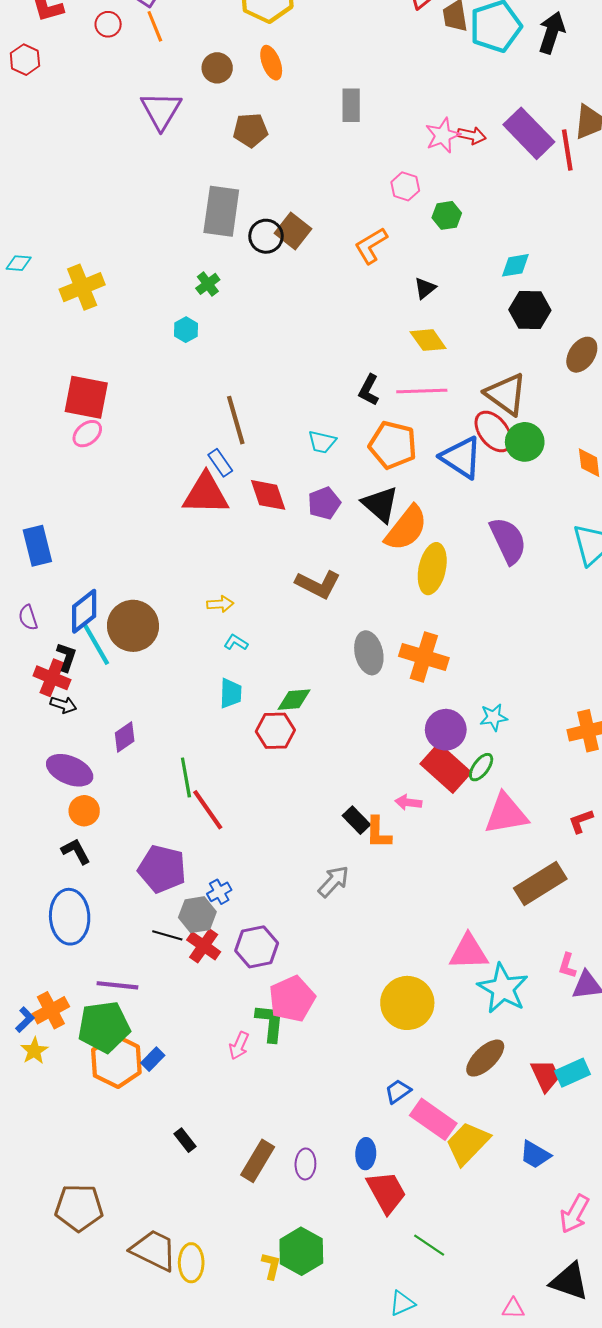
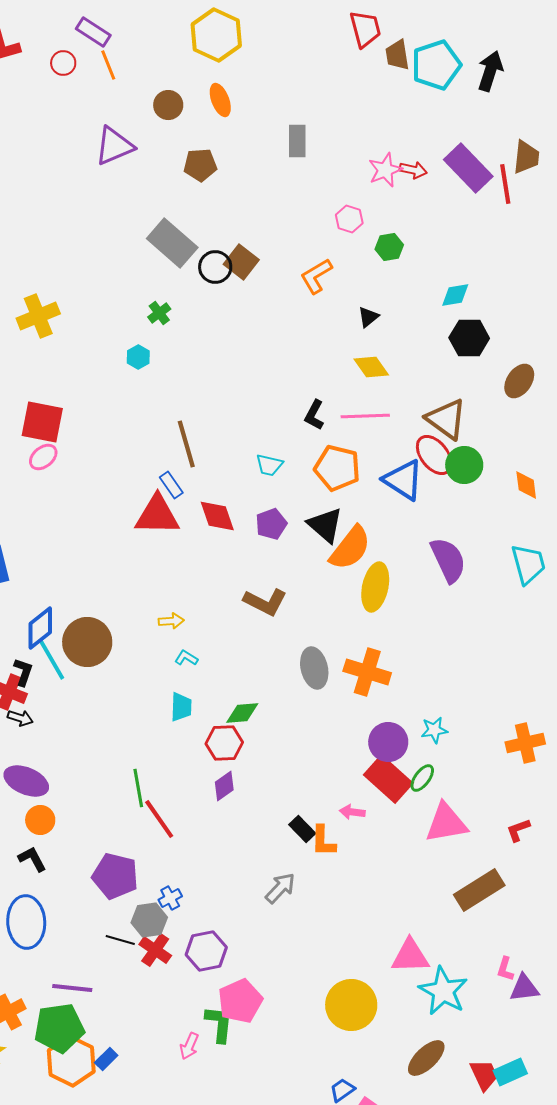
purple triangle: (161, 110) -> (114, 146), turned 36
gray rectangle: (221, 211) -> (172, 243), turned -57
purple diamond: (125, 737) -> (224, 786), moved

